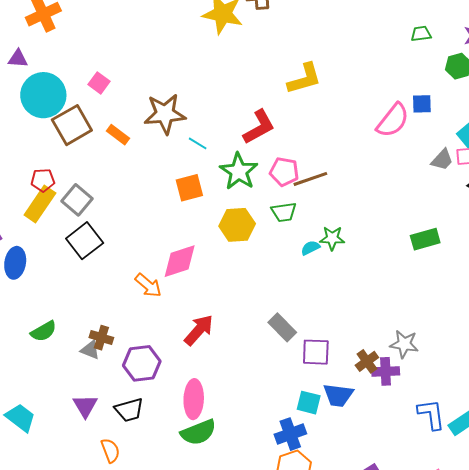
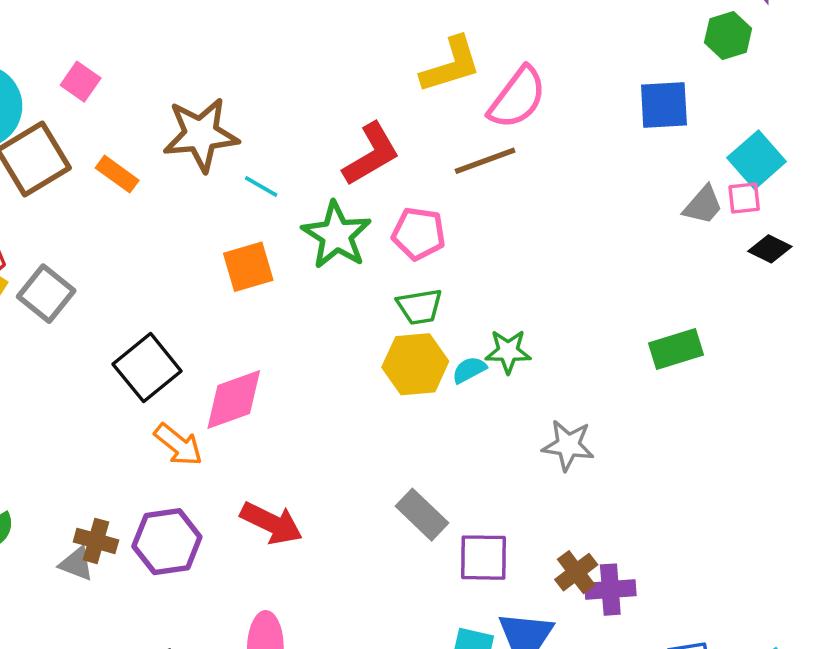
blue square: (422, 104) -> (664, 105), size x1.4
pink semicircle: (393, 120) -> (517, 98), moved
brown line: (310, 179) -> (485, 161), moved
yellow hexagon: (237, 225) -> (415, 364), moved
black square: (85, 241) -> (147, 368), moved
red arrow: (199, 330) -> (271, 523), turned 76
gray star: (404, 344) -> (568, 445), moved
purple hexagon: (142, 363) -> (167, 542), moved

